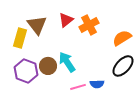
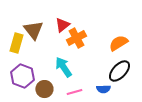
orange cross: (89, 25) -> (76, 38), moved
brown circle: (48, 66) -> (44, 89), moved
blue semicircle: (97, 84) -> (103, 89), moved

